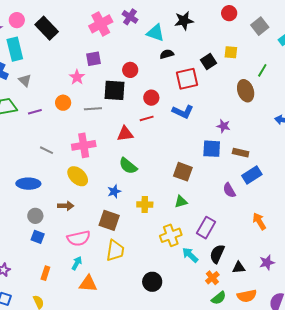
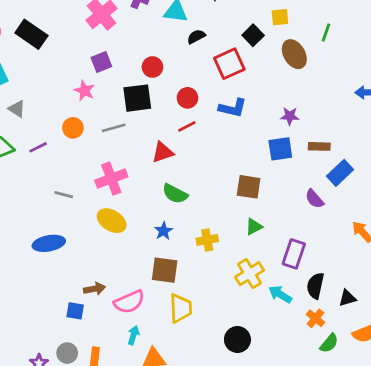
brown ellipse: (246, 91) -> (294, 54), moved
brown arrow: (66, 206) -> (94, 289), moved
gray circle: (35, 216) -> (67, 353), moved

